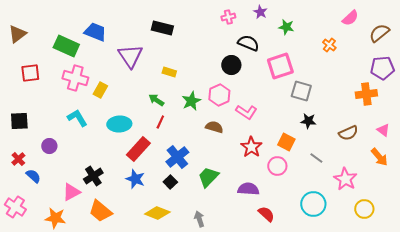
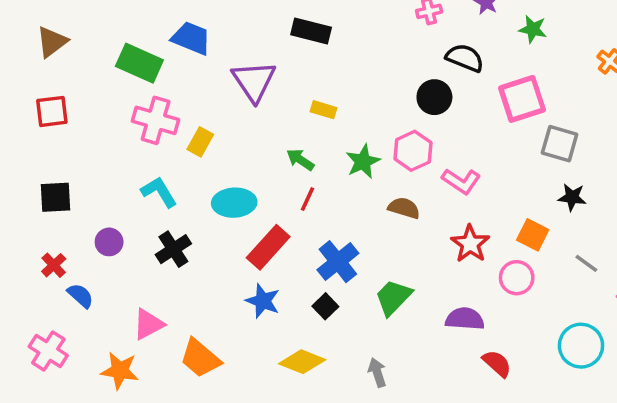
red square: (30, 73) -> (52, 111), moved
black cross: (93, 176) -> (173, 249), moved

